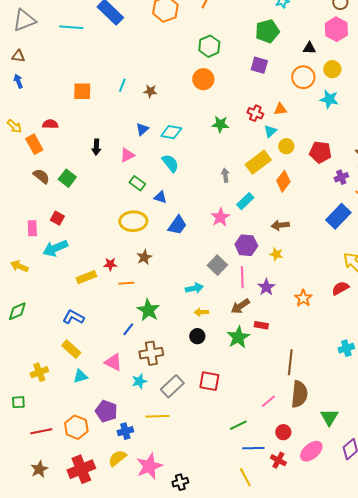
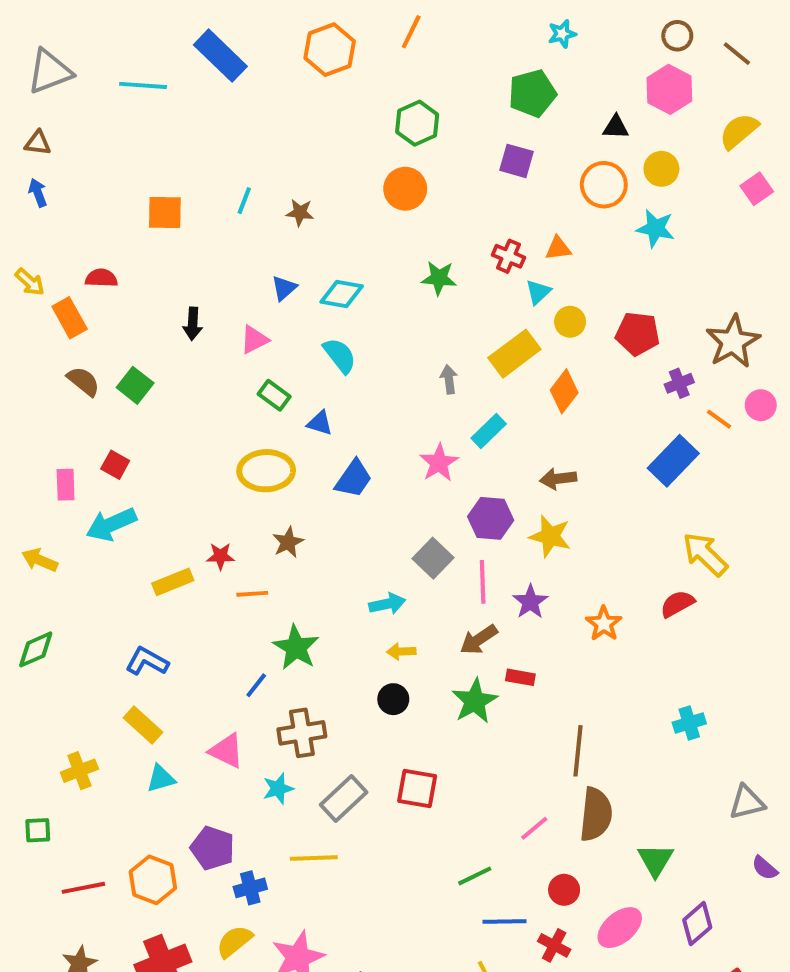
yellow star: (276, 254) -> (550, 536), size x1.5

